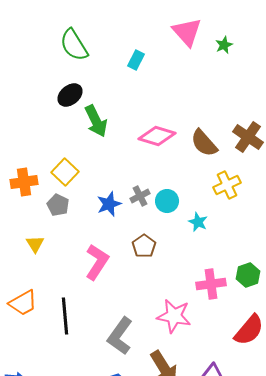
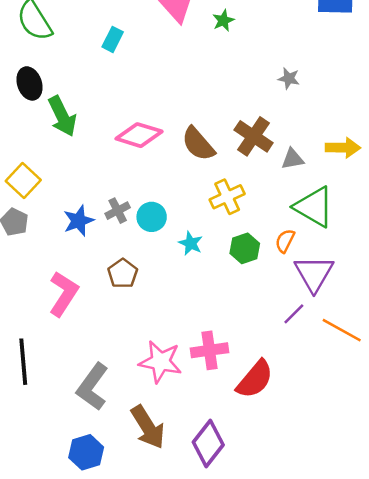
black ellipse: (70, 95) -> (30, 83), turned -70
green hexagon: (248, 275) -> (245, 248), moved
pink cross: (211, 284) -> (209, 350), moved

